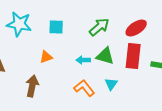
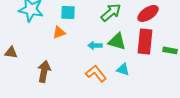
orange triangle: (46, 57) -> (59, 32), moved
cyan triangle: (111, 84) -> (123, 69), turned -48

